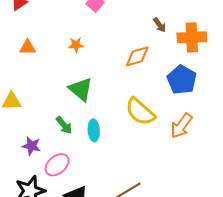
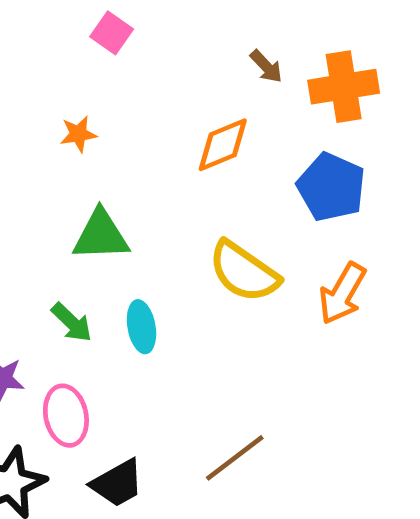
green triangle: (81, 89) -> (101, 235), turned -36
pink ellipse: (57, 165) -> (66, 416), turned -55

